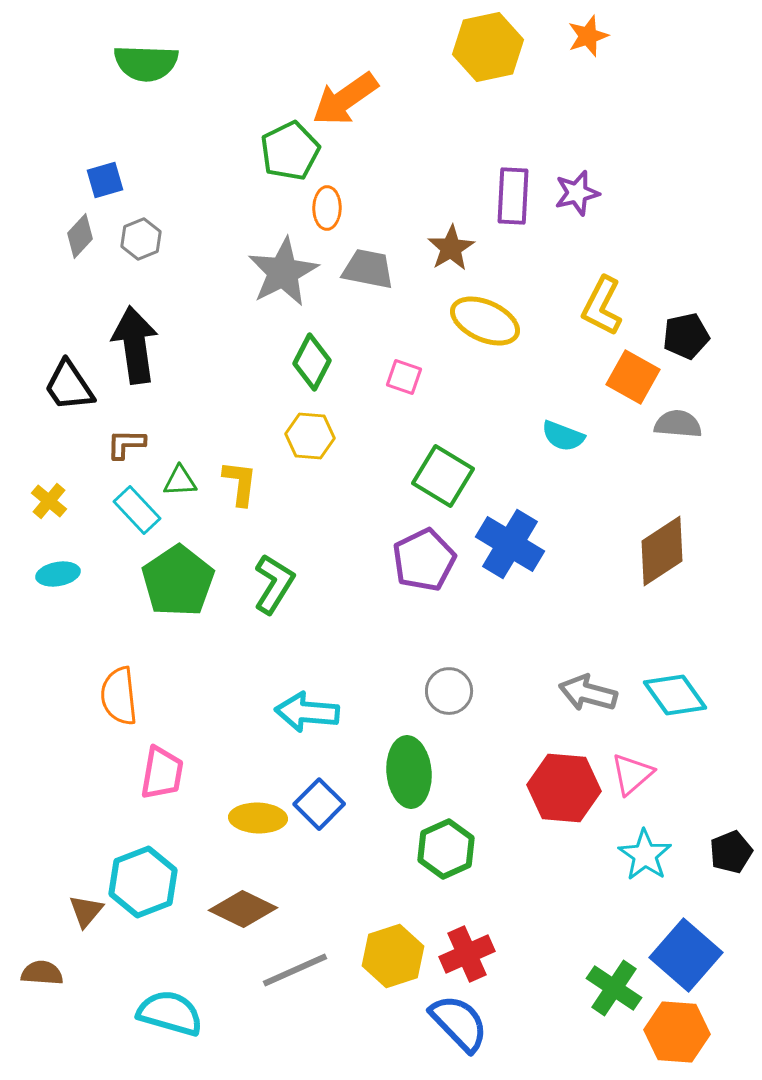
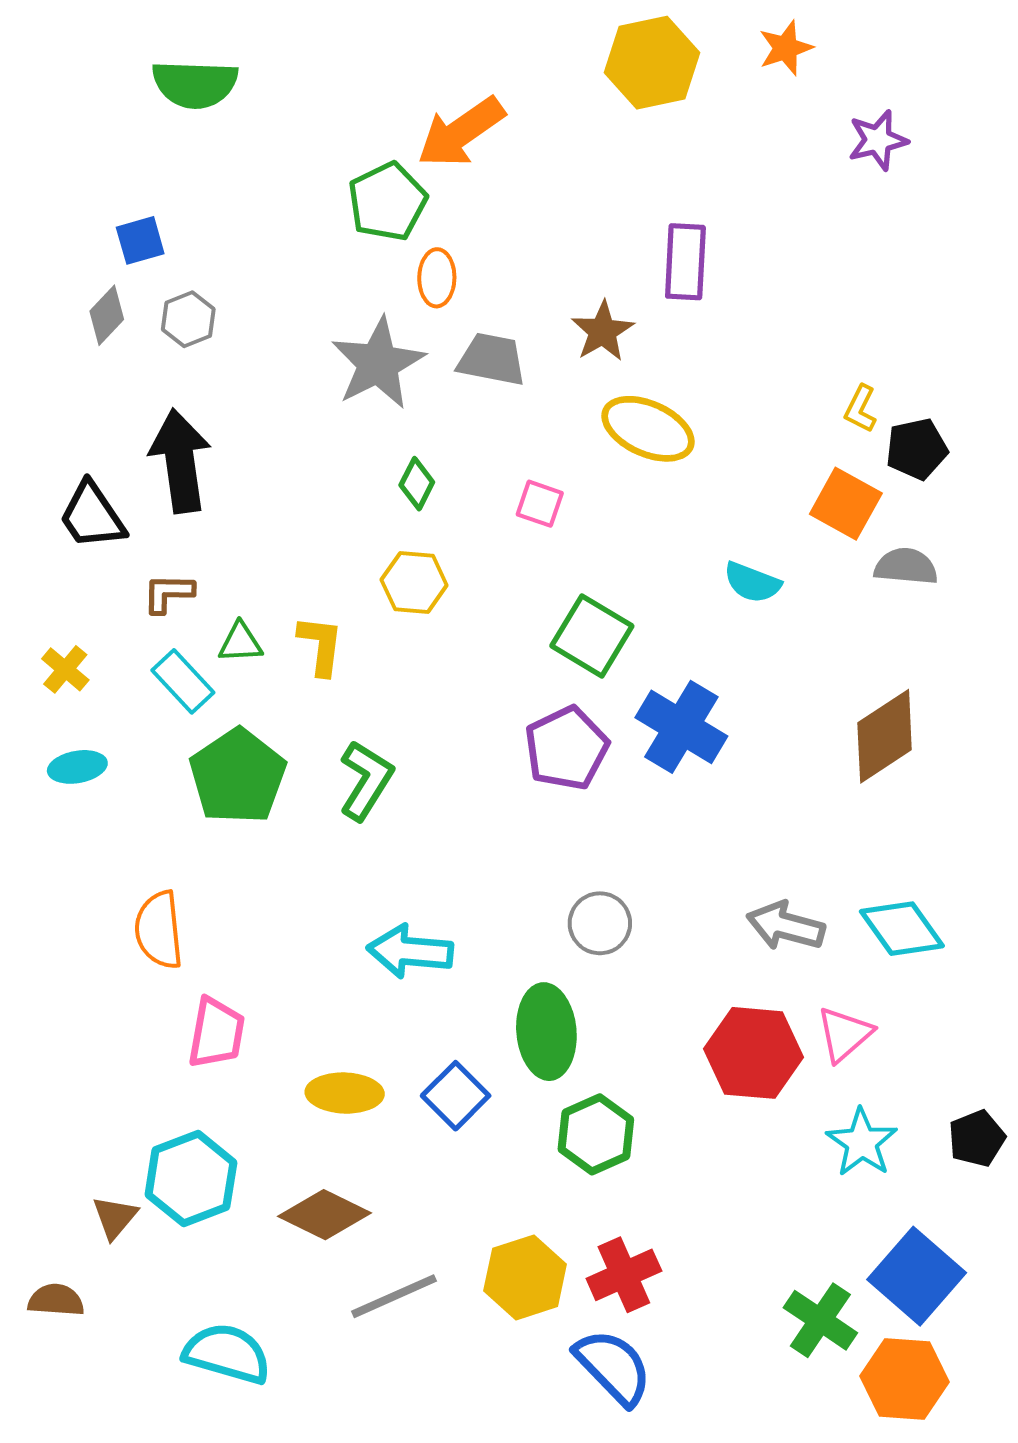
purple star: (577, 193) -> (878, 140), moved
yellow L-shape: (602, 306) -> (860, 409), moved, size x0.6
green diamond: (312, 362) -> (417, 484), size x0.7
blue square: (319, 804) -> (456, 1096), moved

